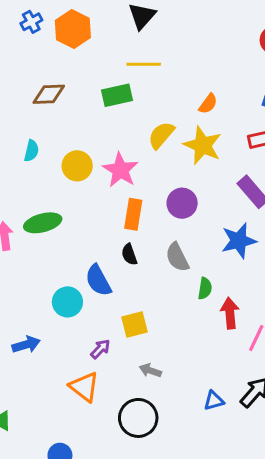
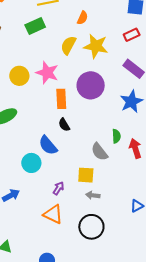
orange semicircle: (208, 104) -> (82, 18), moved
purple circle: (182, 203) -> (91, 85), size x1.4
gray semicircle: (177, 257) -> (99, 152), moved
yellow square: (134, 325) -> (86, 175), moved, turned 30

